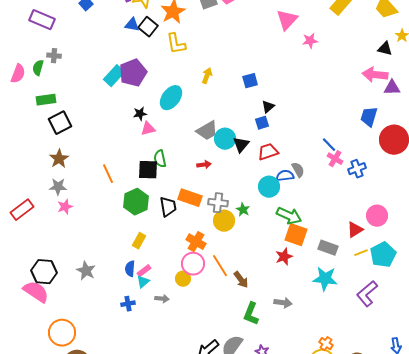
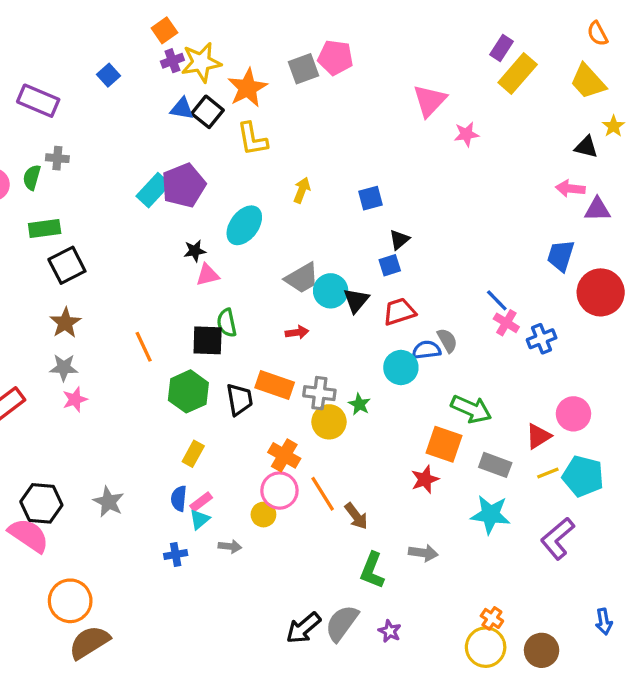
pink arrow: (375, 75) -> (570, 189), size x0.7
green arrow: (289, 216) -> (471, 409), moved
cyan pentagon: (383, 255) -> (583, 476), turned -30

